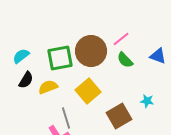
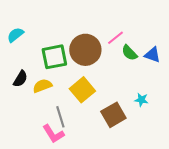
cyan semicircle: (21, 56) -> (15, 35), moved
green semicircle: (125, 60) -> (129, 53), moved

